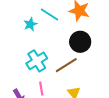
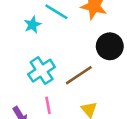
black circle: (80, 42) -> (110, 46), moved

